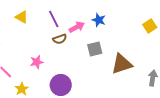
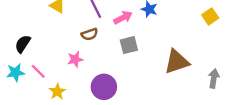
brown semicircle: (60, 39) -> (90, 34), moved
gray square: (95, 49) -> (129, 45), moved

